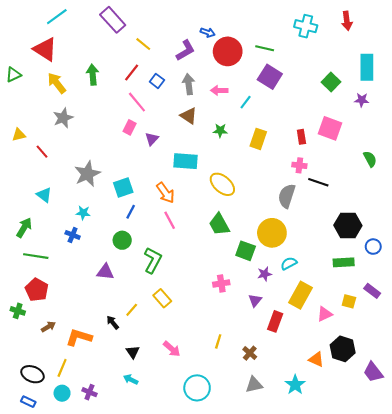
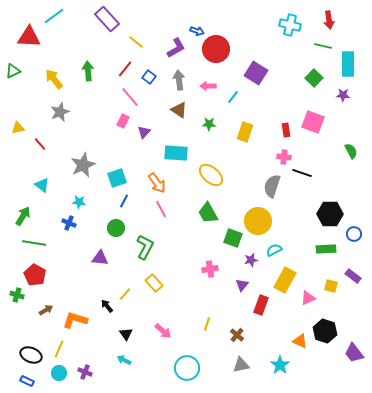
green line: (265, 48) -> (323, 46), moved
red triangle: (45, 49) -> (29, 37), moved, turned -30

